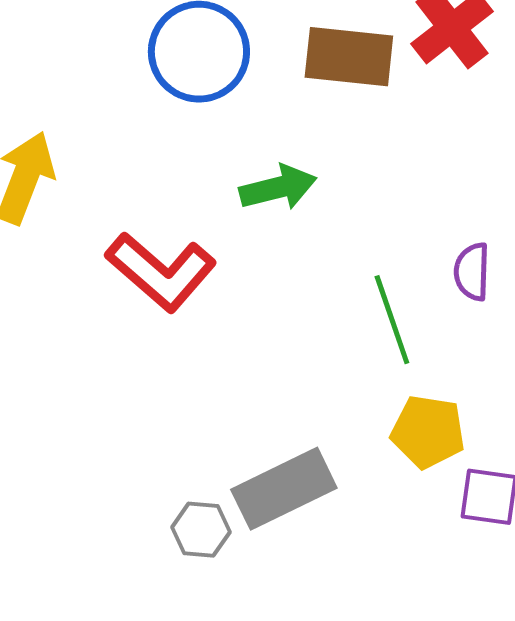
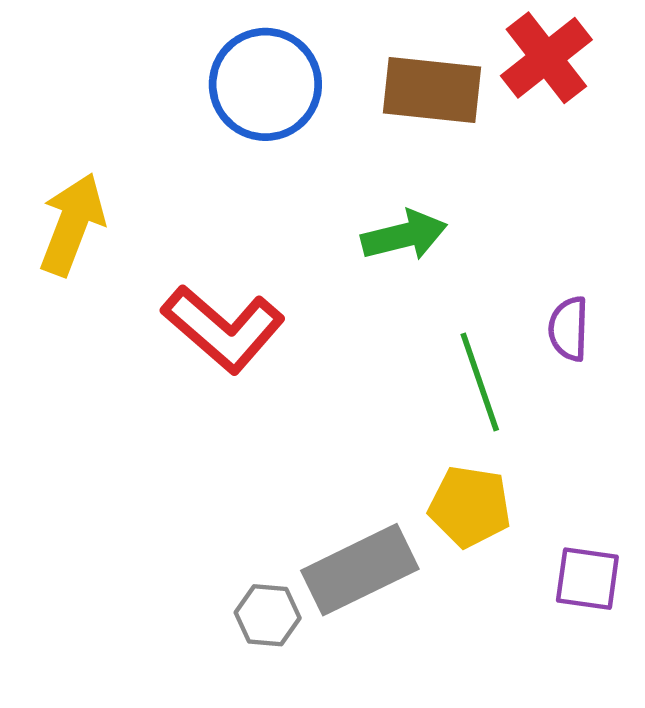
green arrow: (278, 188) -> (404, 235), moved
yellow pentagon: (428, 432) -> (470, 506), moved

